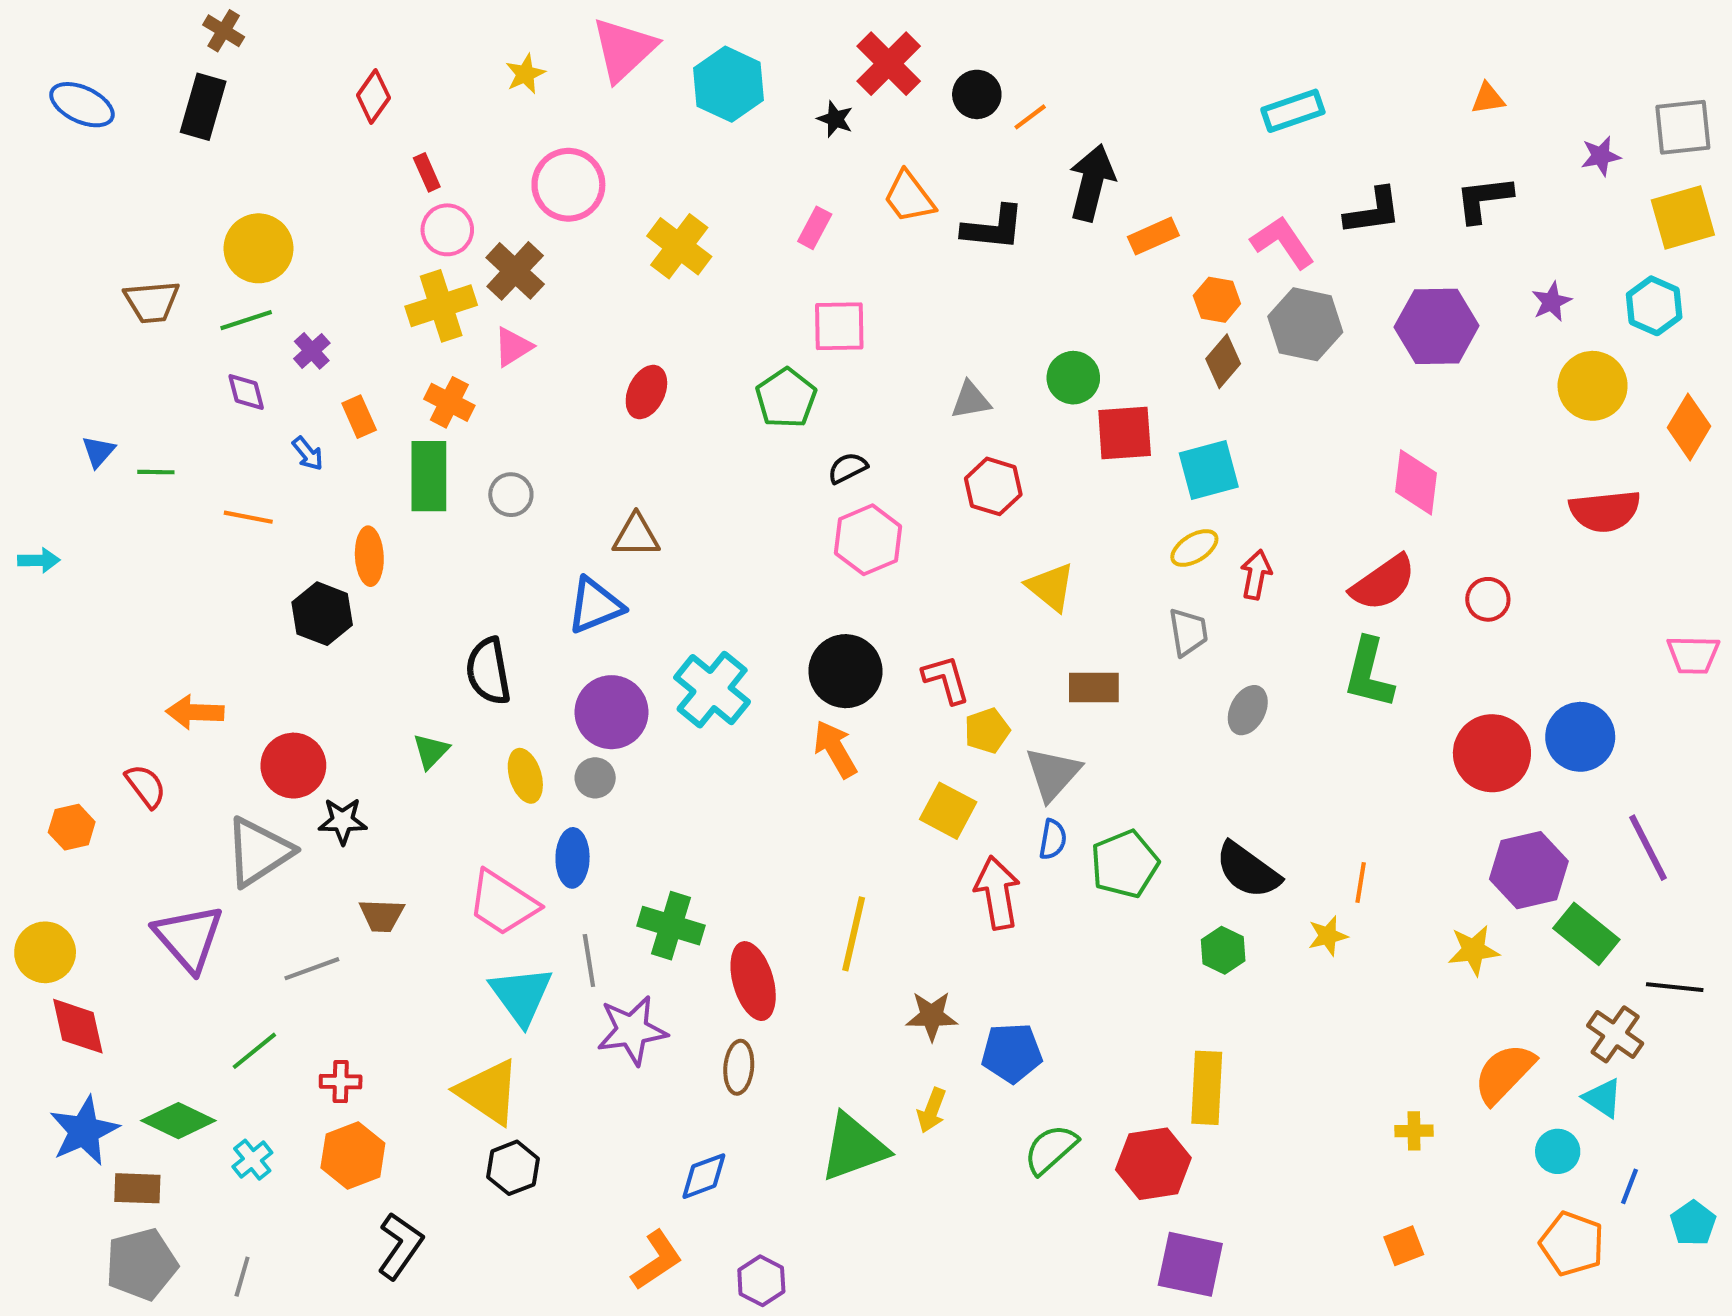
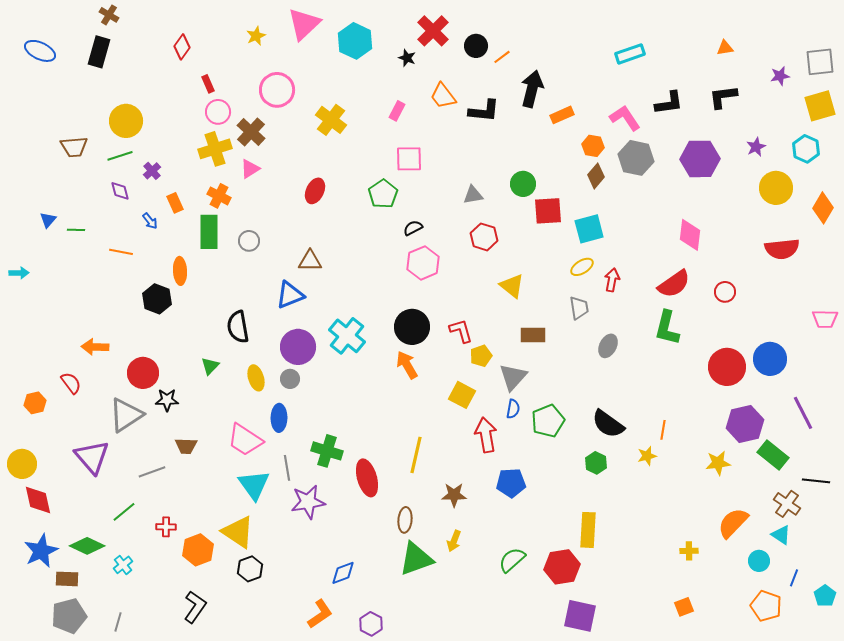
blue pentagon: (1012, 1053) -> (511, 483), moved
brown ellipse: (739, 1067) -> (405, 520), moved
orange hexagon: (353, 1156) -> (198, 550), moved

